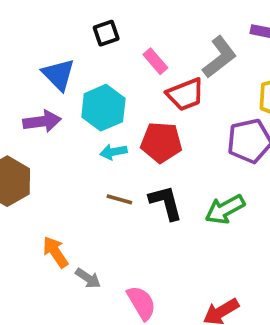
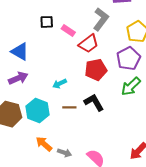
black square: (106, 33) -> (47, 22), moved, turned 32
cyan hexagon: (103, 108) -> (38, 110), moved
red pentagon: (161, 142) -> (96, 70), moved
green arrow: (225, 209) -> (131, 86), moved

